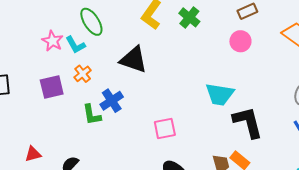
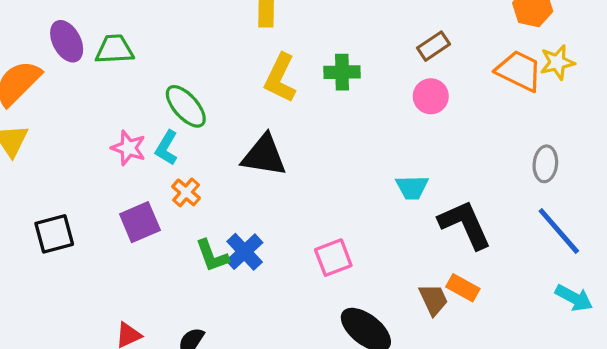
green cross: (189, 17) -> (342, 72), turned -30
cyan L-shape: (75, 45) -> (167, 148), turned 70
cyan trapezoid: (220, 94) -> (412, 187), size x0.7
blue cross: (112, 101) -> (245, 252), moved

